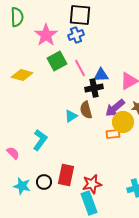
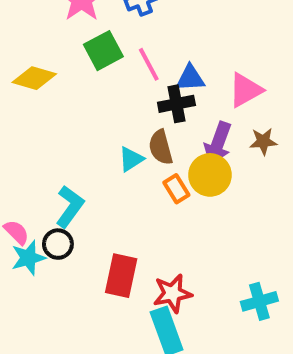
purple arrow: (115, 108) -> (218, 143), turned -30
yellow circle: (123, 122) -> (210, 175), moved
orange rectangle: (113, 134) -> (176, 189), moved, turned 64
black circle: (44, 182) -> (58, 244), moved
cyan star: (22, 186) -> (28, 258), moved, turned -30

